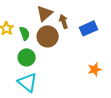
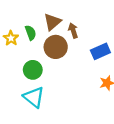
blue rectangle: (89, 28) -> (100, 51), moved
green semicircle: (25, 33) -> (31, 33), moved

